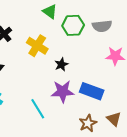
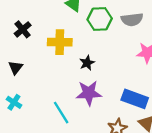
yellow cross: (37, 46) -> (60, 42), turned -30
blue rectangle: (92, 91) -> (135, 99), moved

